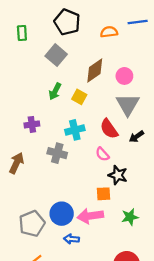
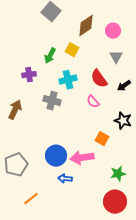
green arrow: (55, 91) -> (50, 56), moved
gray triangle: (128, 105) -> (116, 57), size x0.6
black star: (118, 175) -> (123, 121), moved
orange square: (103, 194) -> (102, 139), moved, turned 32
green star: (130, 217) -> (118, 174), moved
gray pentagon: (32, 224) -> (16, 165), moved

